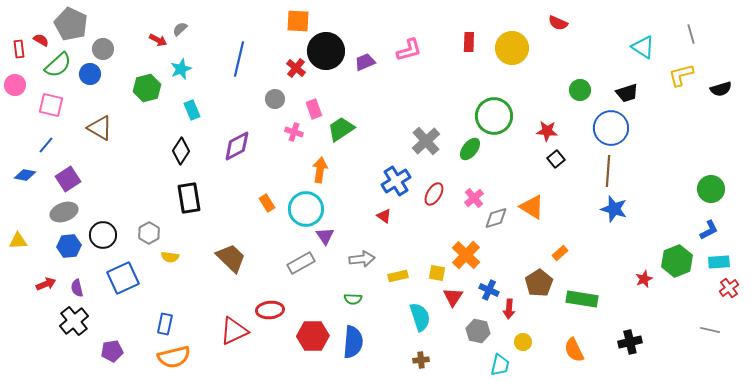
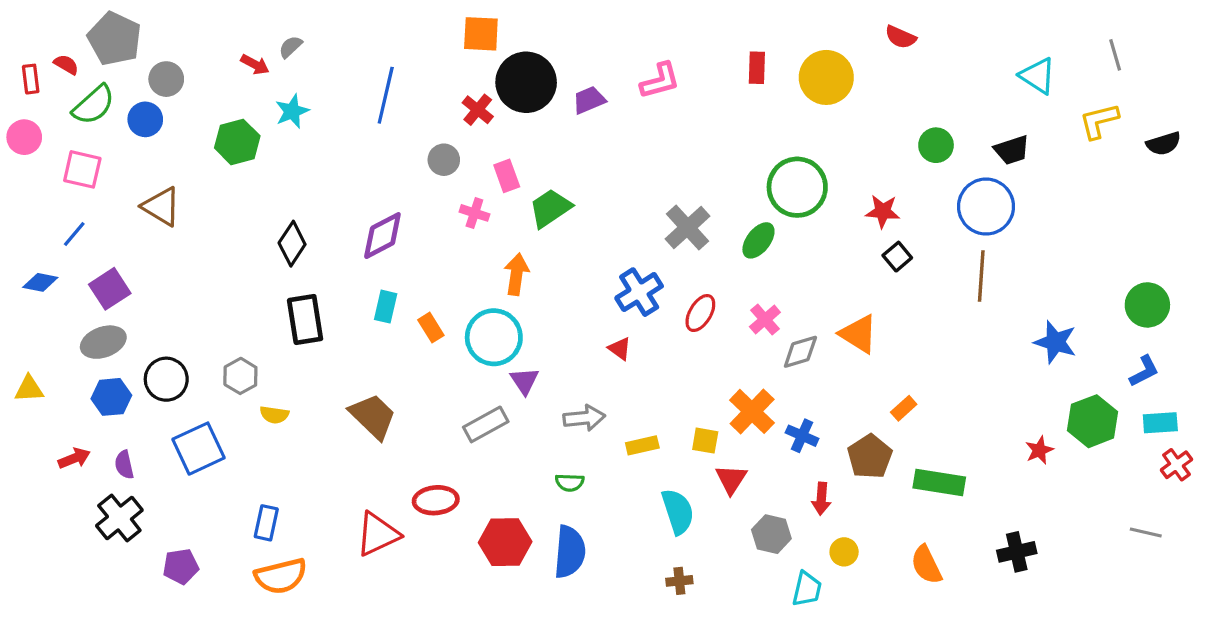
cyan rectangle: (192, 110) -> (386, 307), moved, turned 36
blue star: (614, 209) -> (1055, 342), moved
blue cross: (489, 290) -> (802, 436), moved

